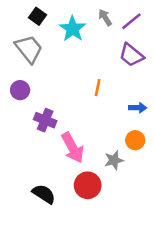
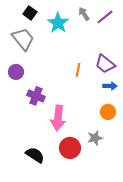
purple trapezoid: (131, 55) -> (105, 64), moved
pink arrow: (73, 148) -> (58, 118), turned 35
gray star: (114, 160) -> (95, 138), moved

